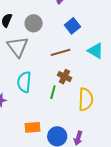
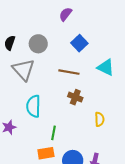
brown line: (60, 52) -> (69, 72), turned 30
green line: (53, 92) -> (54, 133), moved
yellow semicircle: (86, 99) -> (99, 119), size x0.6

